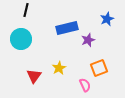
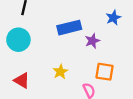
orange square: (99, 68) -> (104, 72), turned 30
red triangle: (34, 76) -> (22, 81), moved, turned -35

